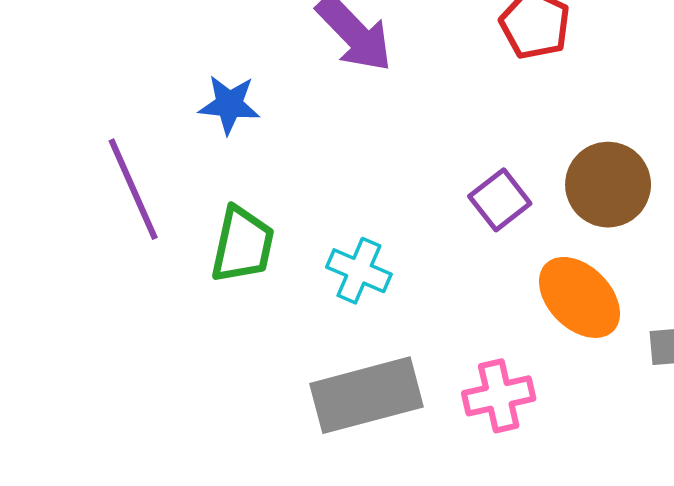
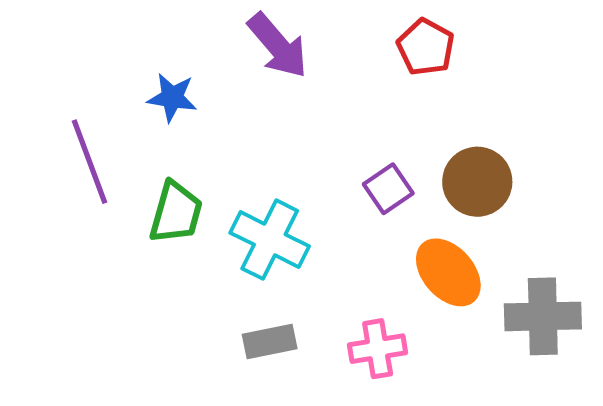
cyan cross: (359, 271) -> (270, 240), size x1.5
gray rectangle: (366, 395) -> (270, 342), size x0.6

